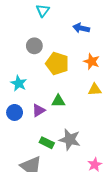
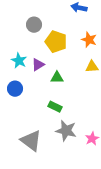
purple triangle: (38, 110) -> (38, 65), moved
gray star: (70, 140) -> (66, 131), moved
green rectangle: (47, 143) -> (55, 107), moved

